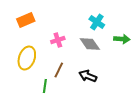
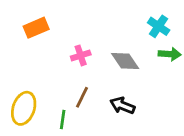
cyan cross: (97, 22) -> (159, 26), moved
yellow ellipse: (27, 58) -> (24, 108), moved

